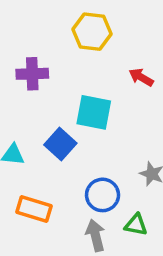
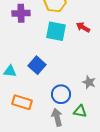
purple cross: (32, 74) -> (21, 13), moved
cyan square: (94, 112) -> (56, 31), moved

